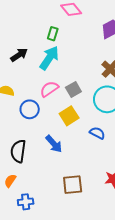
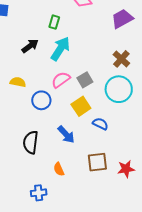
green rectangle: (53, 34) -> (54, 22), moved
blue semicircle: (97, 133) -> (100, 124), moved
orange semicircle: (10, 181) -> (59, 169), moved, turned -56
brown square: (73, 185) -> (97, 162), moved

